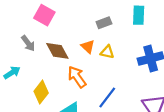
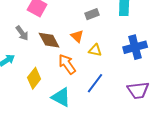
yellow triangle: (107, 52) -> (95, 50), moved

